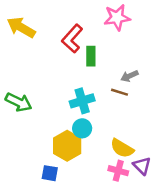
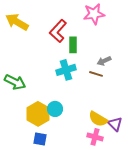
cyan cross: (82, 101) -> (66, 70), moved
cyan circle: (82, 128) -> (55, 109), moved
yellow hexagon: (67, 146) -> (38, 114), moved
purple triangle: (142, 166) -> (115, 124), moved

